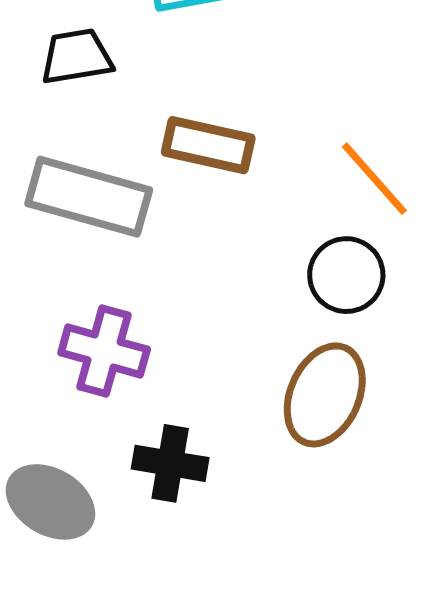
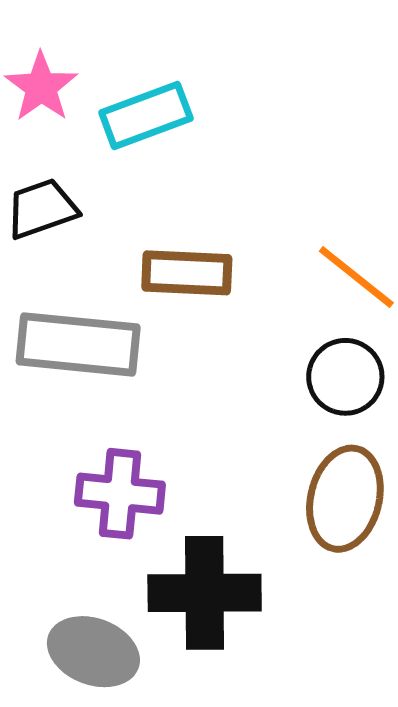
black cross: (170, 463) -> (205, 593), size x1.5

